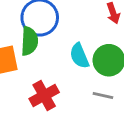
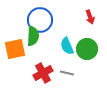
gray line: (103, 96) -> (67, 73), moved

